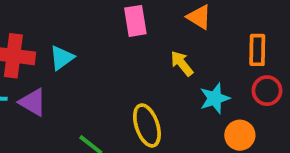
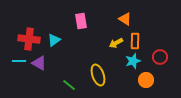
pink rectangle: (135, 21) -> (81, 21), moved
orange rectangle: (257, 50) -> (135, 41), moved
yellow arrow: (182, 64) -> (116, 43), turned -80

